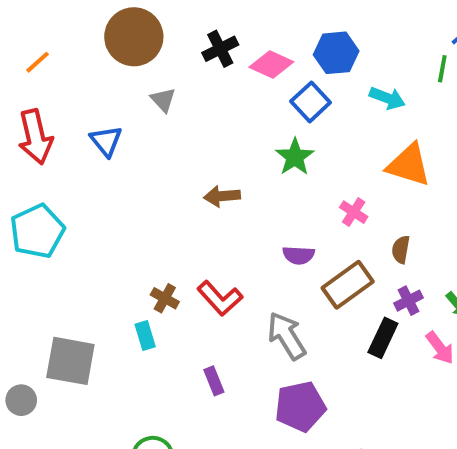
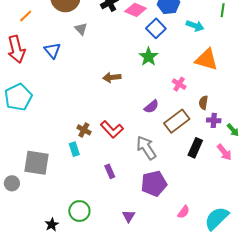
orange line: (38, 62) -> (26, 16), moved
purple semicircle: (299, 255) -> (151, 107), turned -42
purple cross: (409, 301) -> (214, 120), moved, turned 32

